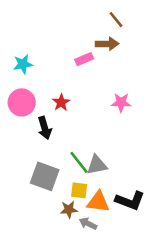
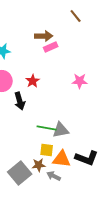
brown arrow: (107, 44) -> (44, 36), moved
green line: (79, 162) -> (47, 128), turned -42
gray square: (45, 176) -> (20, 173), moved, turned 30

